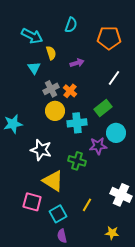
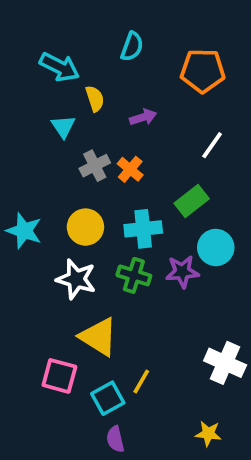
yellow circle: (55, 111) -> (85, 227), moved
cyan star: (13, 124) -> (24, 231), turned 30
green cross: (77, 161) -> (134, 275), moved
yellow line: (87, 205) -> (141, 381), moved

